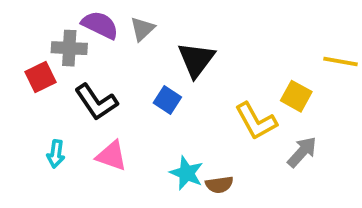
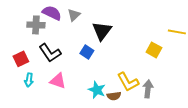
red square: (40, 77) -> (21, 59), moved
yellow L-shape: (256, 121) -> (128, 82), moved
gray arrow: (302, 152) -> (148, 89), moved, turned -36

